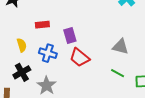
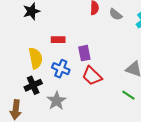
yellow semicircle: (22, 45) -> (36, 58), size x1.5

